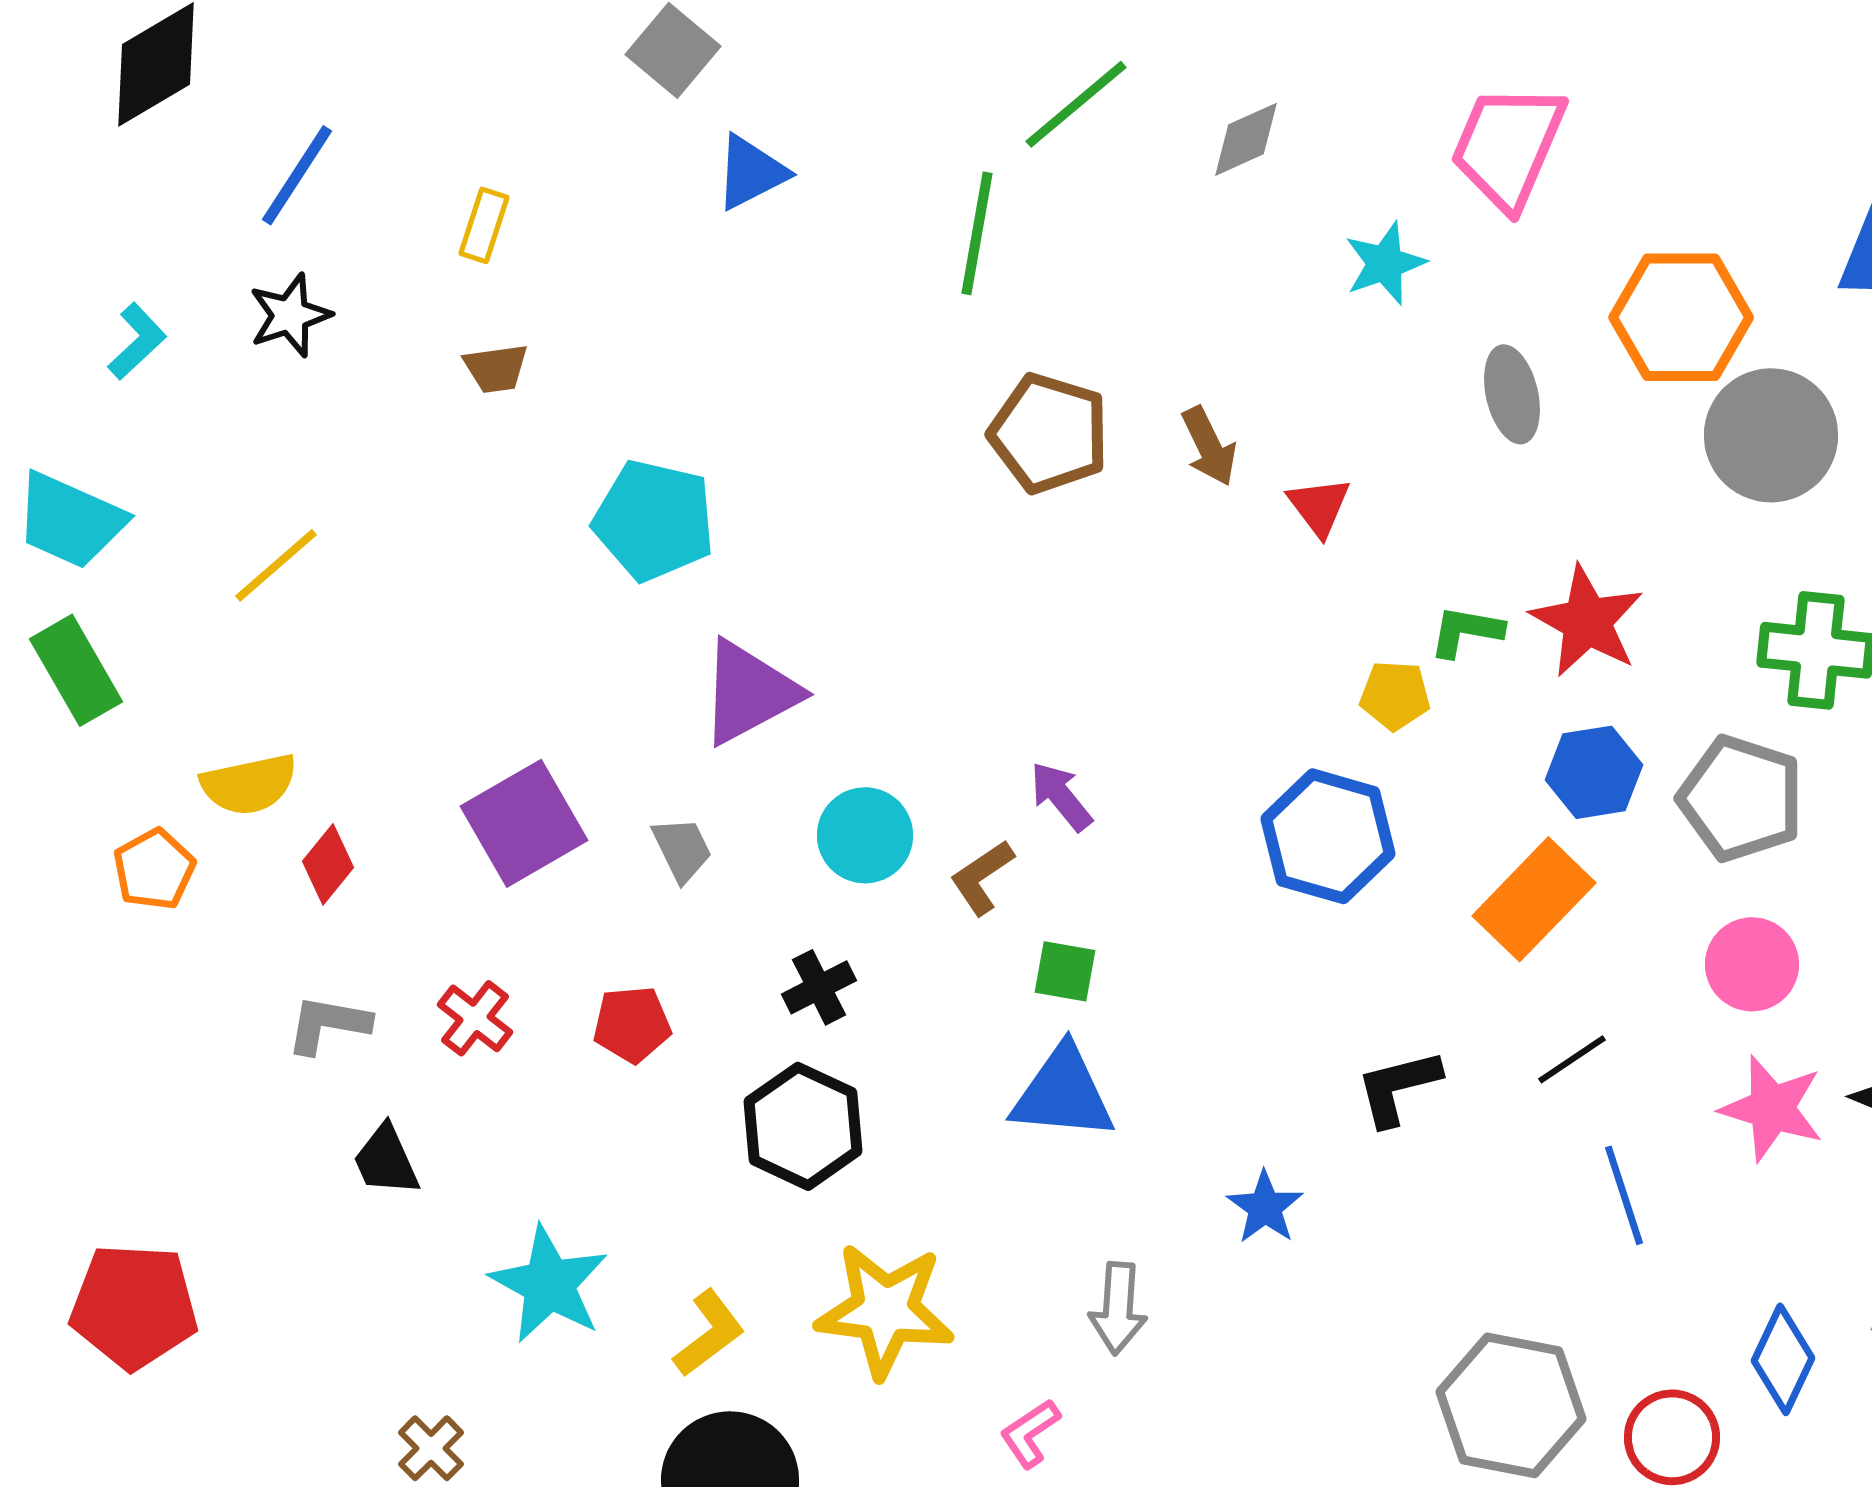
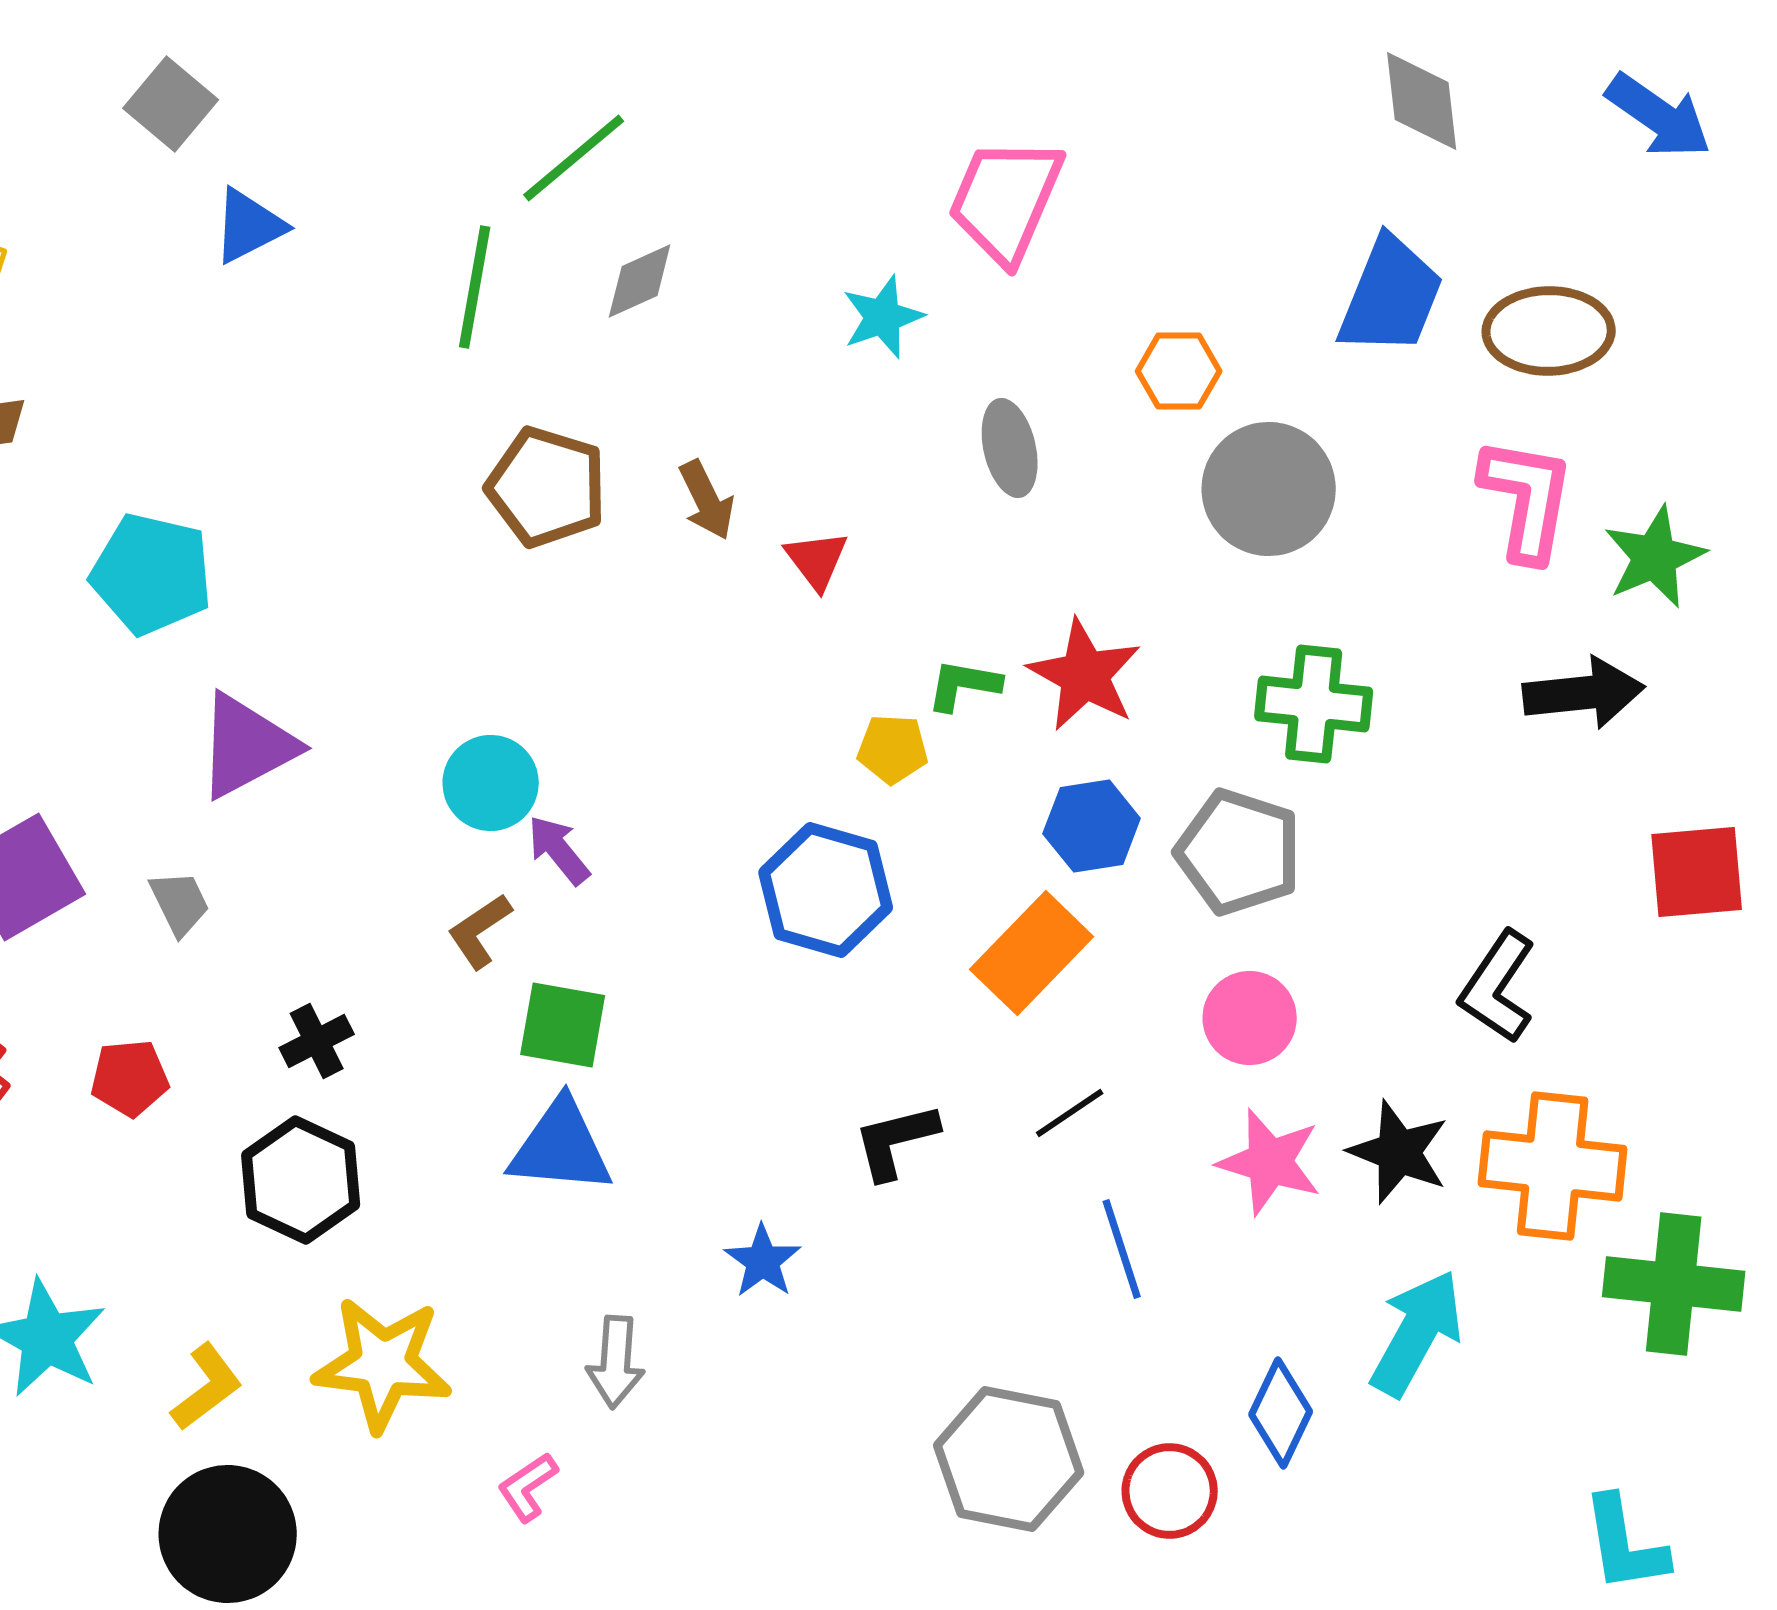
gray diamond: (1246, 139) -> (640, 281), moved
orange hexagon: (1681, 317) -> (1179, 371), size x0.6
cyan circle: (865, 835) -> (491, 783), moved
green square: (1065, 971) -> (563, 1025), size x1.4

